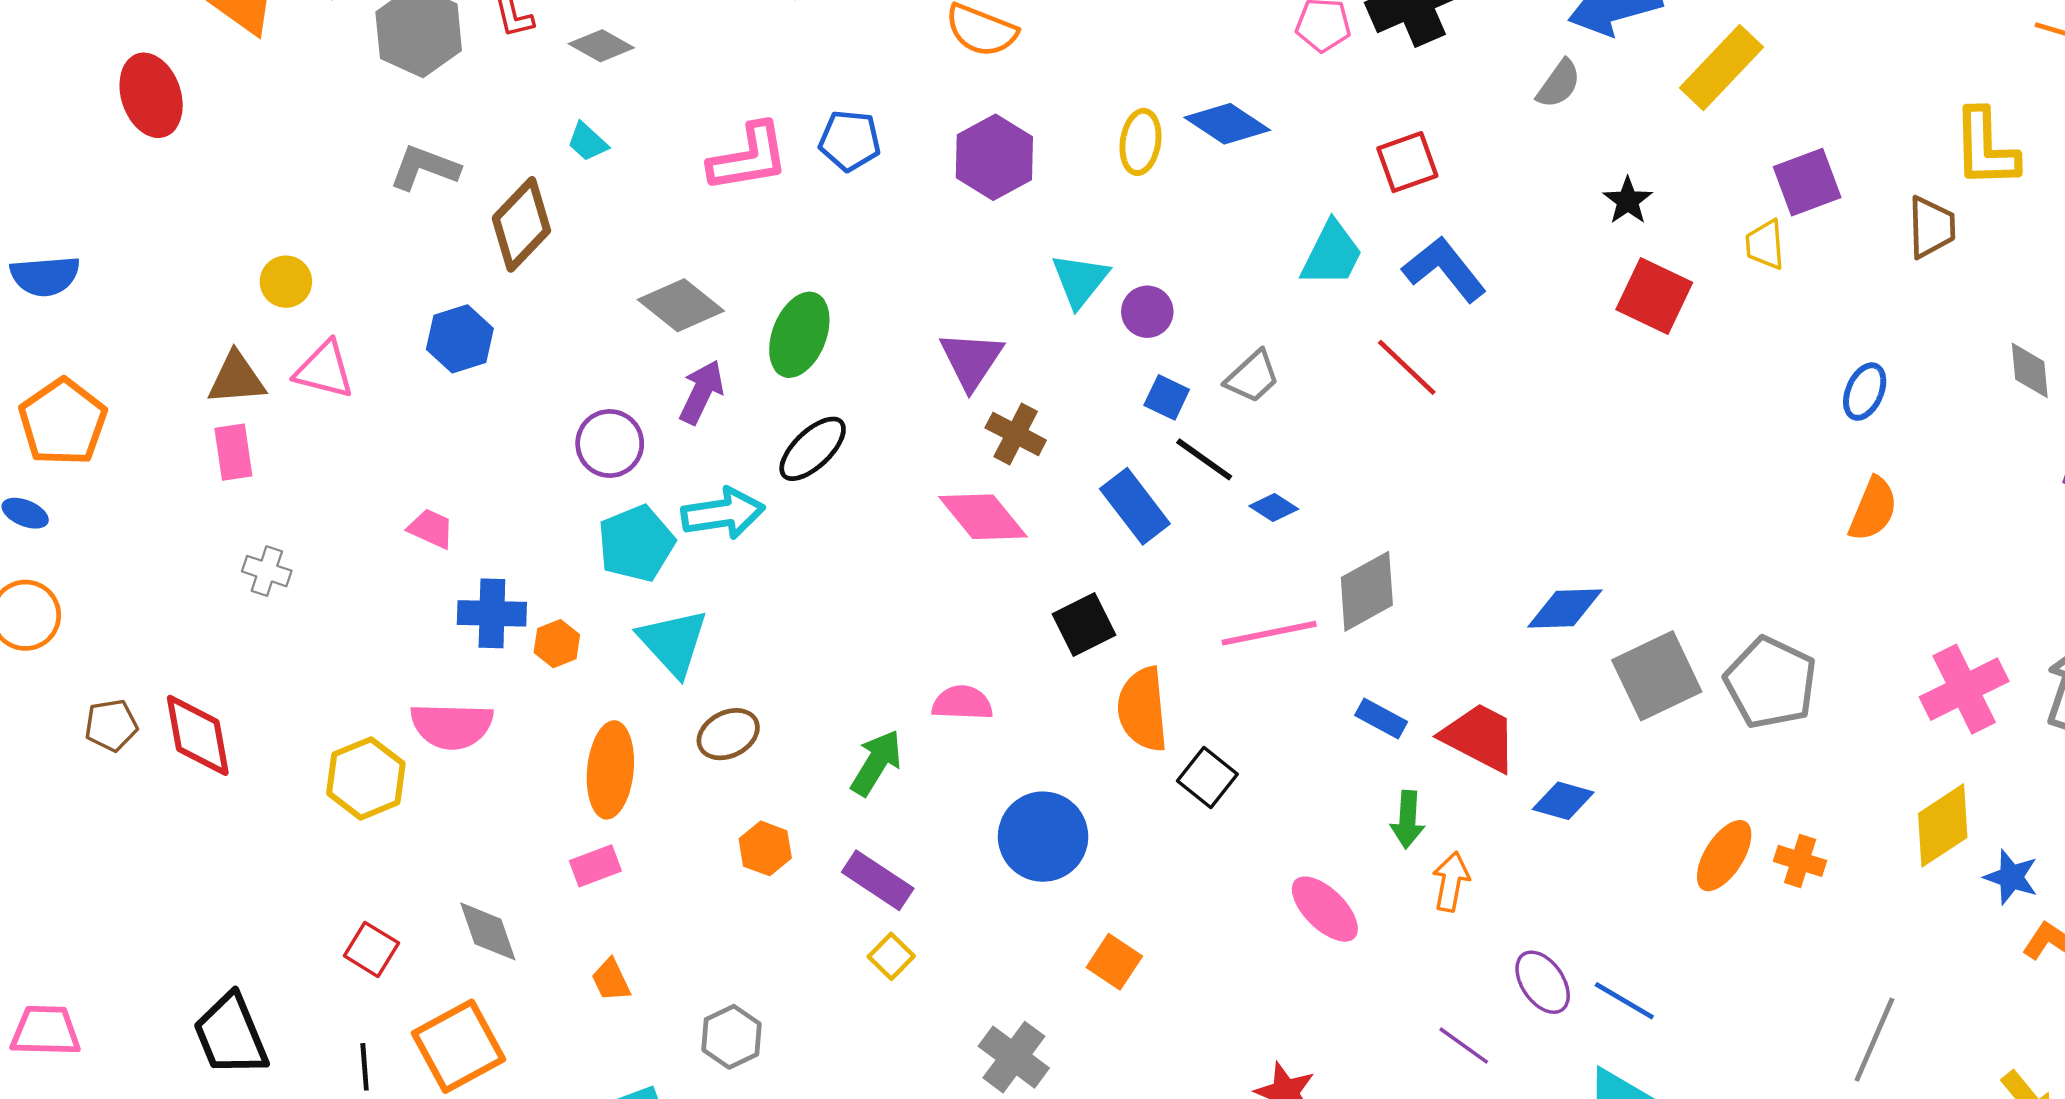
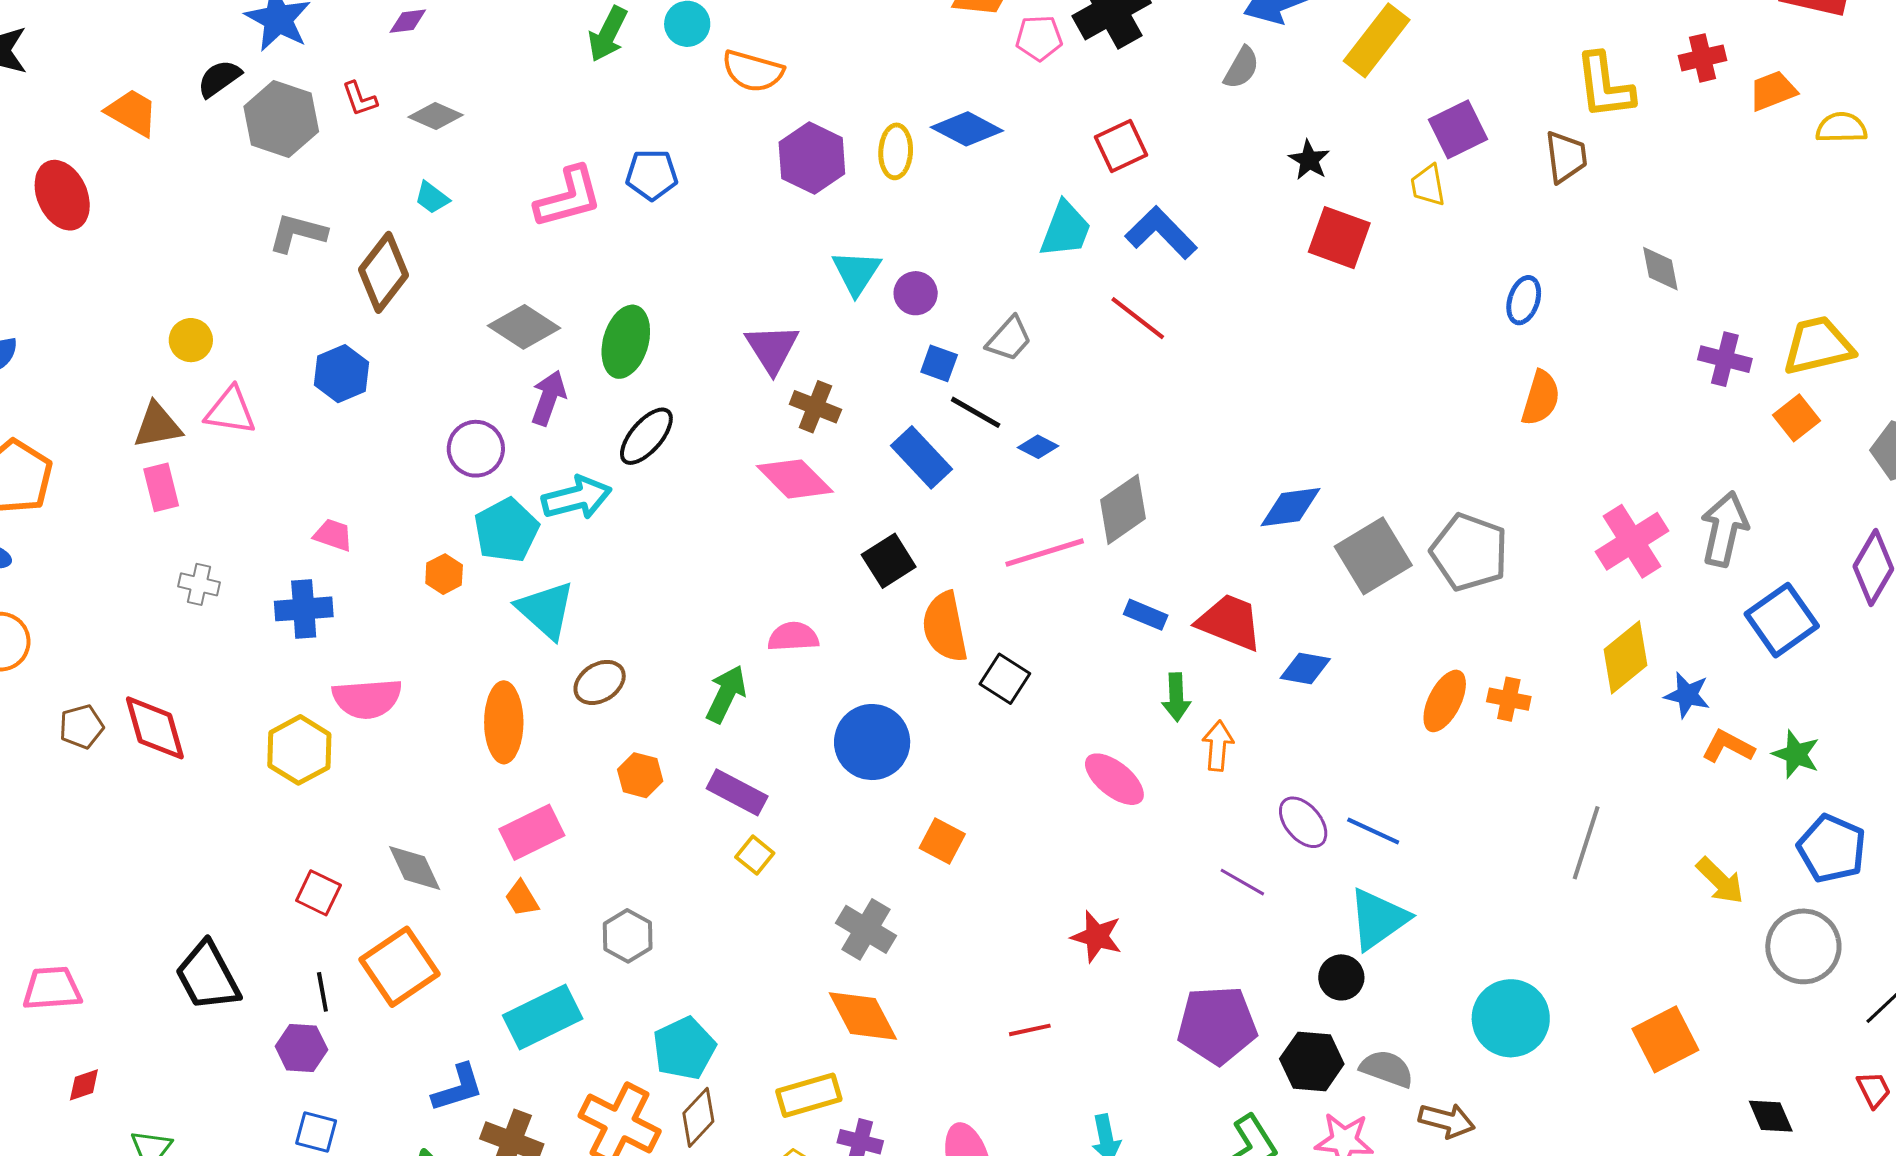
purple hexagon: (994, 157) -> (812, 158), moved
blue cross: (492, 613) -> (304, 609), moved
orange hexagon: (557, 644) -> (444, 574), moved
pink rectangle: (595, 866) -> (532, 832), moved, size x1.5

